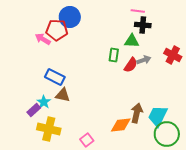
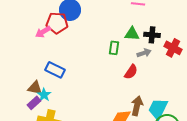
black cross: (143, 25) -> (152, 35), moved
pink arrow: (43, 39) -> (43, 32), turned -63
red semicircle: (131, 65) -> (131, 72), moved
brown triangle: (63, 95) -> (35, 88), moved

